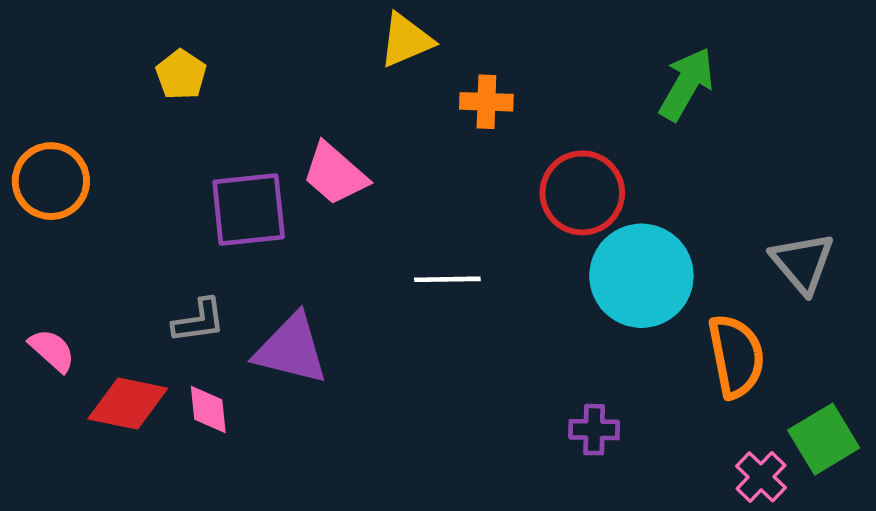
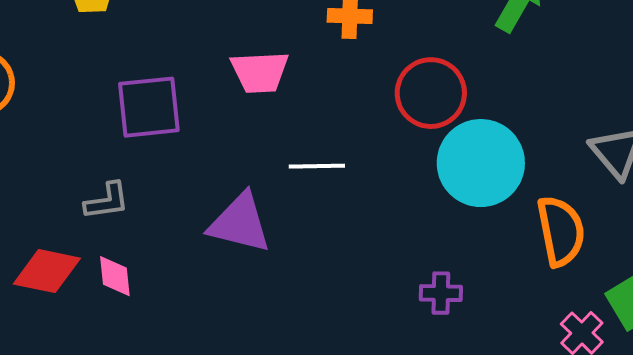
pink trapezoid: (335, 174) -> (260, 72), moved, turned -44
purple triangle: (291, 349) -> (240, 223), moved

